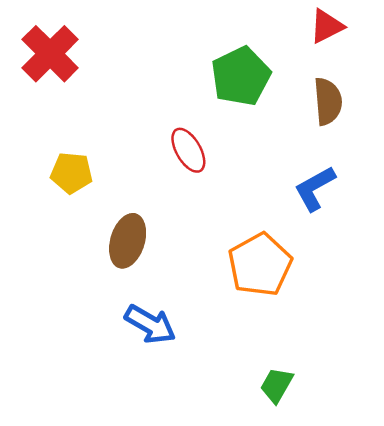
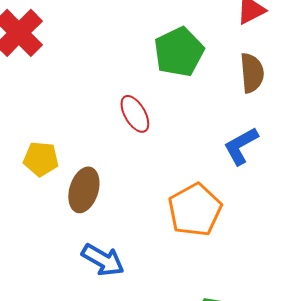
yellow pentagon: (72, 173) -> (41, 159), moved

